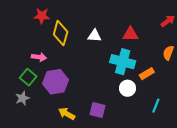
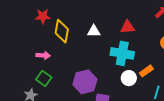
orange rectangle: (147, 74) -> (146, 71), moved
green square: (28, 77) -> (44, 78), moved
purple hexagon: (56, 82) -> (85, 82), moved

